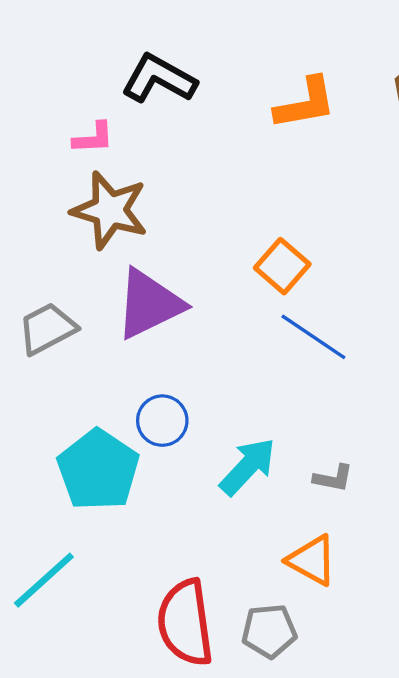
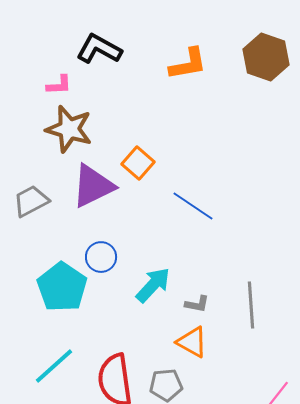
orange square: (282, 266) -> (138, 163), moved
gray L-shape: (333, 478) -> (197, 304), moved
cyan line: (44, 580) -> (54, 366), moved

